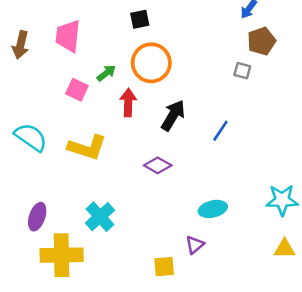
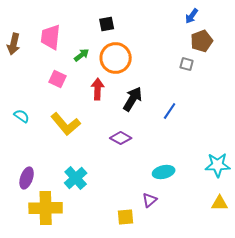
green arrow: (106, 73) -> (82, 55), moved
cyan semicircle: (31, 137) -> (22, 116), size x0.6
yellow L-shape: (87, 147) -> (66, 124), turned 32

